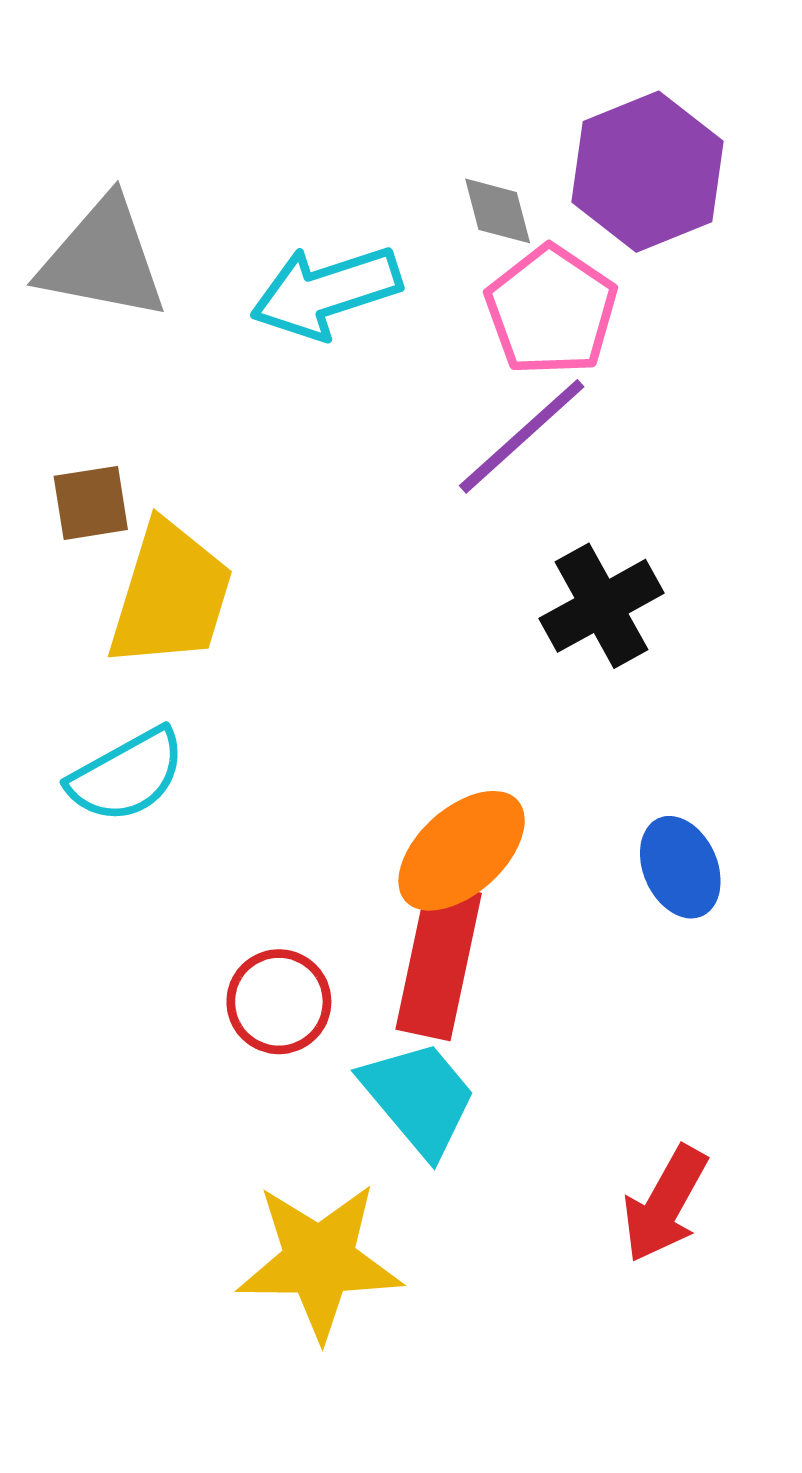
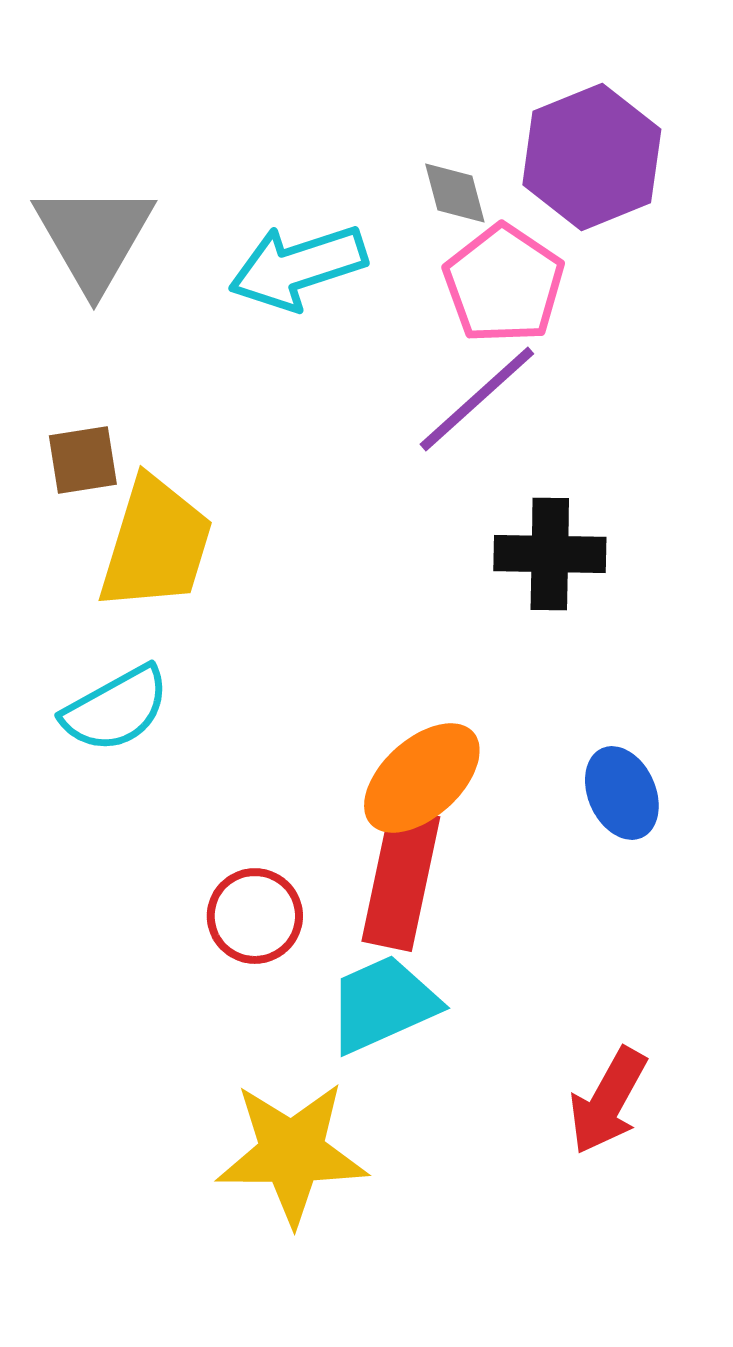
gray triangle: (103, 259) -> (94, 237), turned 49
black cross: (602, 606) -> (550, 554), turned 30
cyan trapezoid: (419, 1098) -> (383, 1004), turned -74

